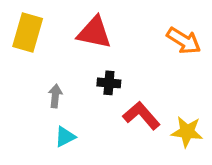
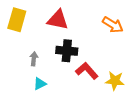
black cross: (109, 83) -> (67, 51), size x1.5

